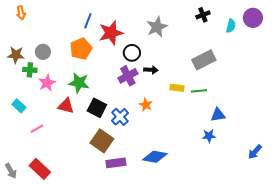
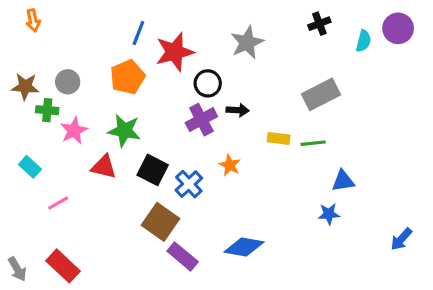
purple rectangle: (116, 163) -> (183, 256), turned 48

